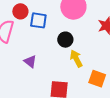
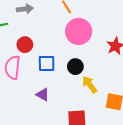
blue square: (38, 20) -> (47, 63), moved

